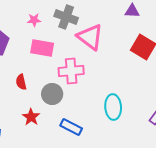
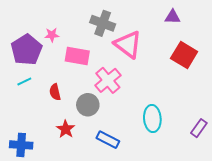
pink star: (34, 20) -> (52, 35), moved
pink cross: (71, 71) -> (108, 80), turned -35

